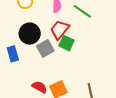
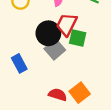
black circle: (30, 34) -> (48, 33), moved

